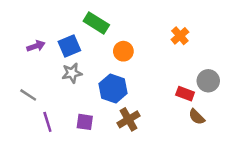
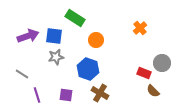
purple arrow: (36, 46) -> (28, 36), size x1.5
blue square: (69, 46) -> (54, 36), turned 30
brown cross: (129, 119) -> (100, 93), turned -30

